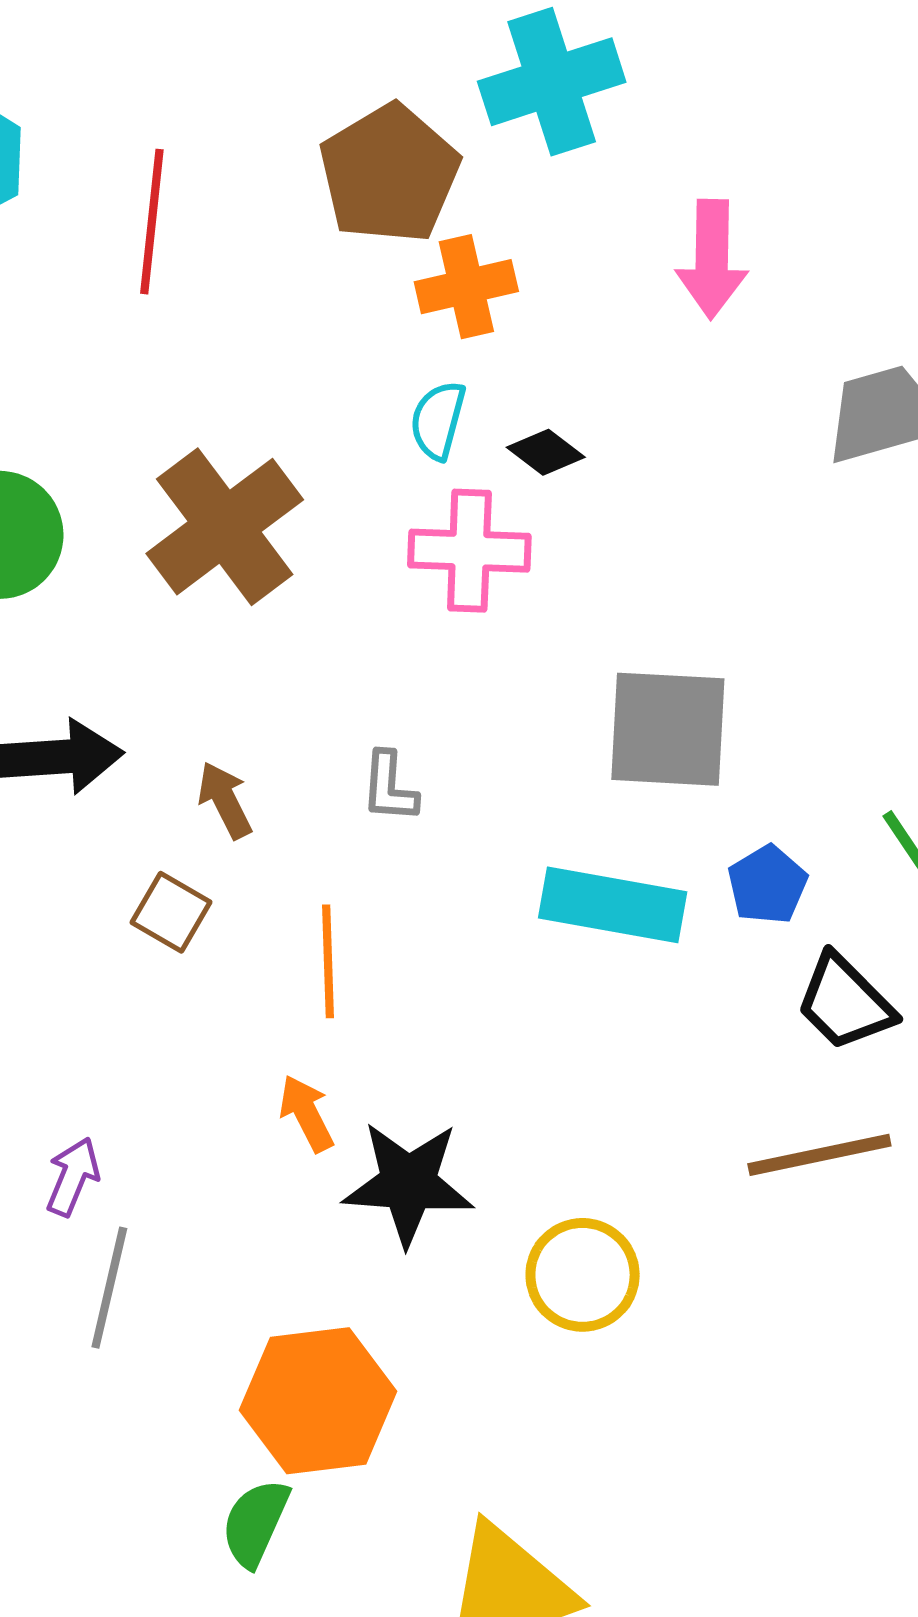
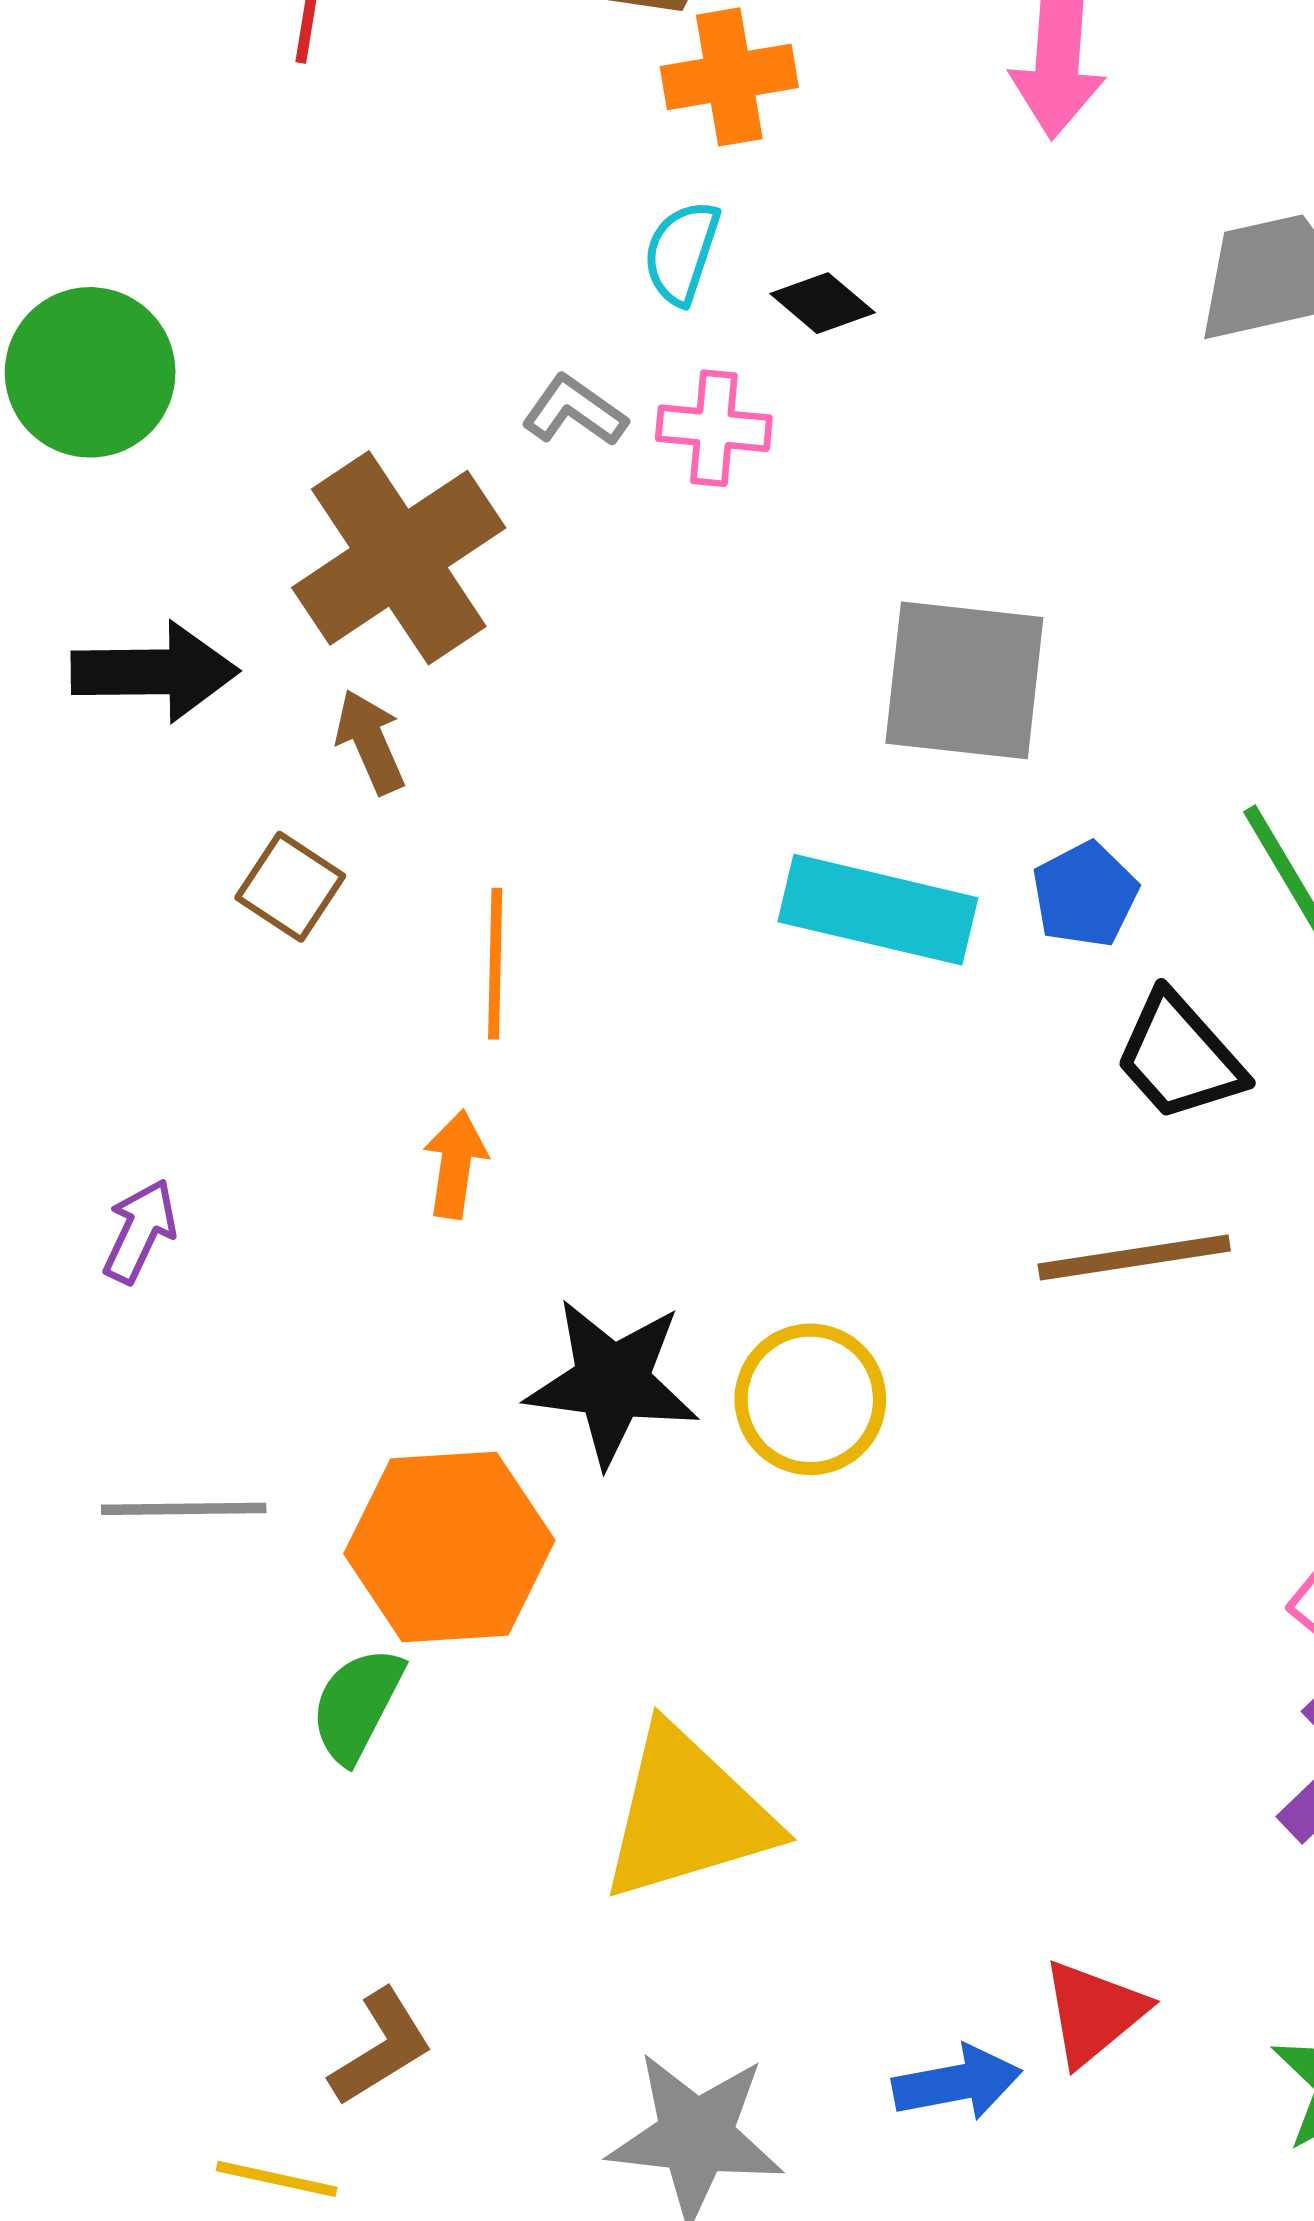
brown cross: (225, 527) -> (399, 558), moved
pink cross: (469, 551) -> (714, 428), size x0.7
gray L-shape: (389, 787) -> (574, 411), moved, turned 118
orange arrow: (306, 1113) -> (455, 1164), turned 32
black star: (408, 1183) -> (612, 1382), moved
gray line: (109, 1288) -> (184, 1509), moved, turned 73

